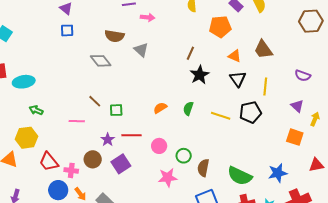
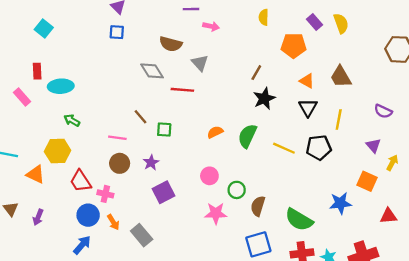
green semicircle: (188, 108) -> (247, 136), size x1.5
red line: (132, 135) -> (182, 90), moved
brown circle: (93, 159) -> (120, 163), moved
blue star: (278, 173) -> (340, 203), moved

